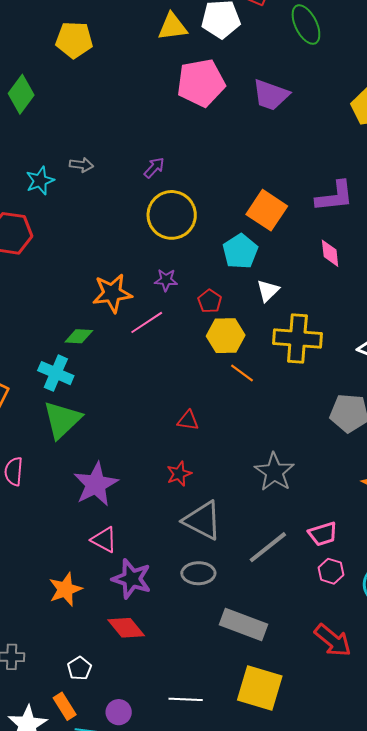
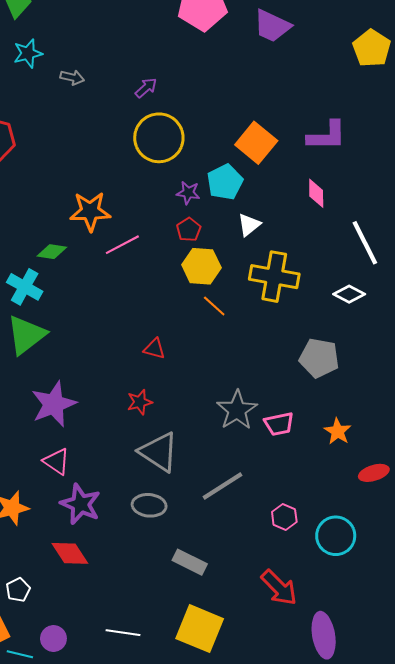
cyan star: (40, 181) -> (28, 53), moved
purple star: (166, 280) -> (188, 193), moved
pink trapezoid: (323, 534) -> (279, 424), moved
gray rectangle: (243, 624) -> (190, 562), size x0.7

